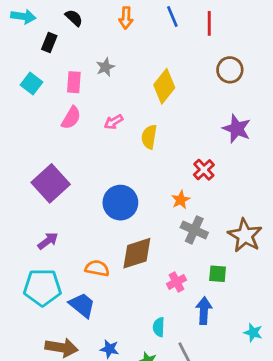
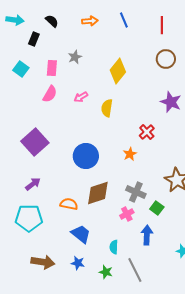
orange arrow: (126, 18) -> (90, 21), turned -98
red line: (209, 23) -> (162, 25), moved
gray cross: (194, 230) -> (136, 192), moved
green square: (218, 274) -> (157, 208), turned 32
blue trapezoid: (82, 305) -> (81, 234), moved

